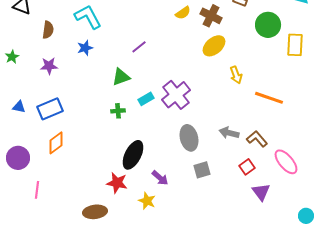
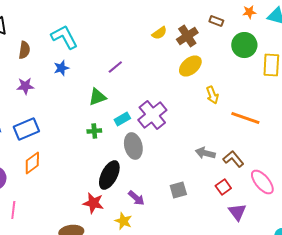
brown cross: (211, 16) -> (187, 36), turned 30
gray ellipse: (189, 138) -> (133, 146), moved

